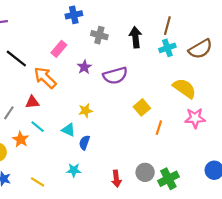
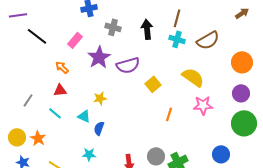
cyan cross: (167, 48) -> (177, 39), turned 35
black line: (16, 59) -> (37, 36), moved
purple star: (84, 67) -> (99, 57), size x1.6
orange arrow: (45, 78) -> (62, 67), size x0.6
red triangle: (32, 102) -> (60, 90), moved
yellow square: (142, 107) -> (153, 84), moved
orange star: (21, 139) -> (38, 138), moved

